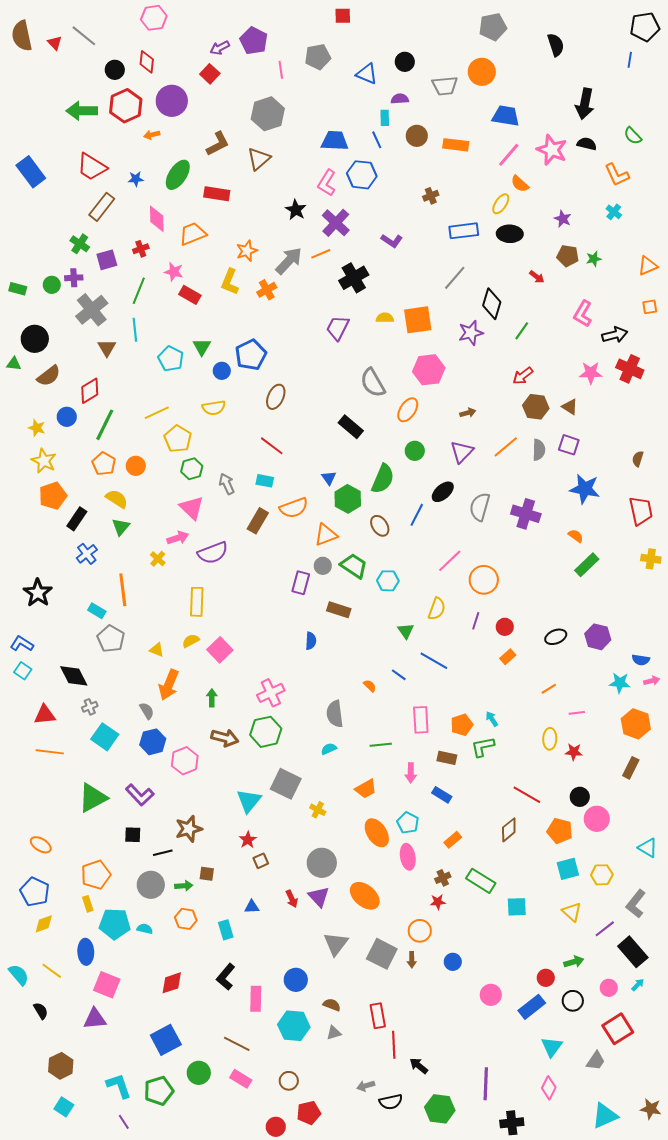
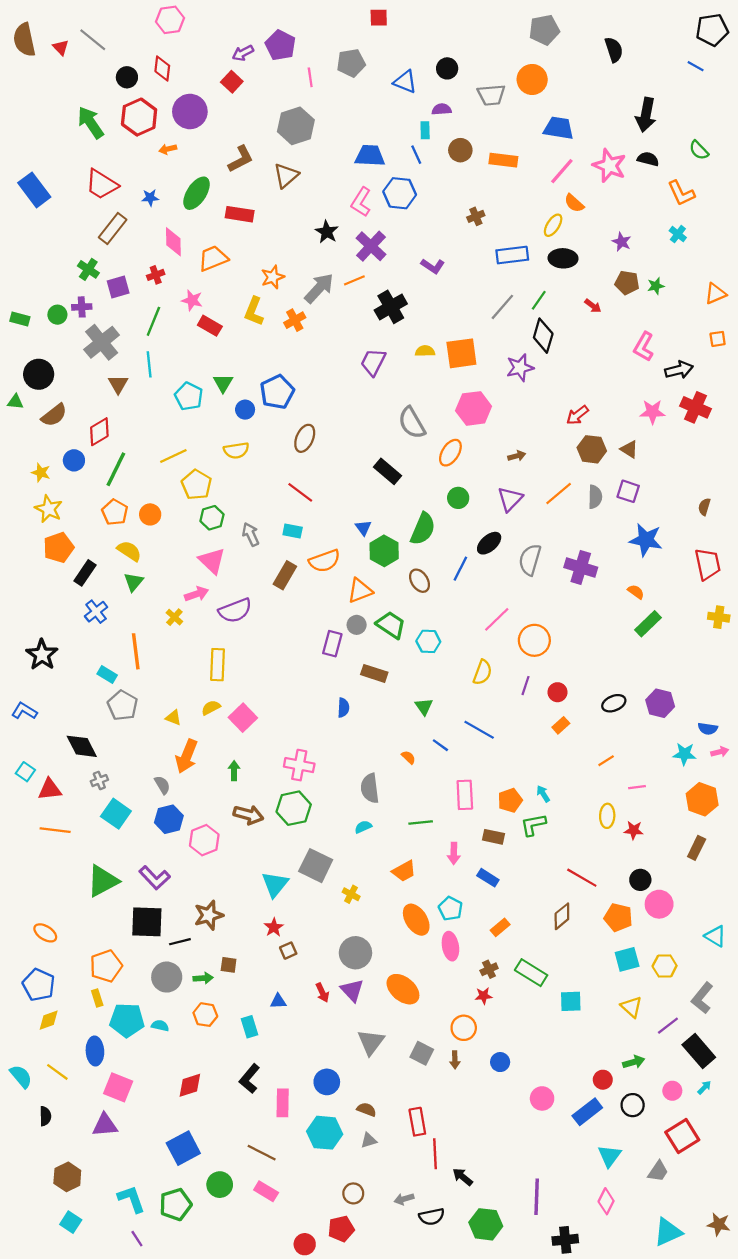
blue line: (630, 60) -> (696, 66), turned -70
green arrow: (82, 111) -> (91, 123), turned 56
green line: (522, 331) -> (539, 300), moved
green triangle: (406, 631) -> (424, 707), moved
cyan square: (23, 671) -> (25, 772), moved
pink cross: (271, 693) -> (299, 765), turned 36
black square: (133, 835) -> (147, 922), size x1.8
gray square: (382, 954) -> (422, 1053), size x0.7
black semicircle: (41, 1011) -> (45, 1116), turned 30
brown circle: (289, 1081) -> (353, 1193), moved

